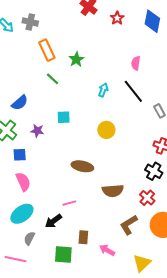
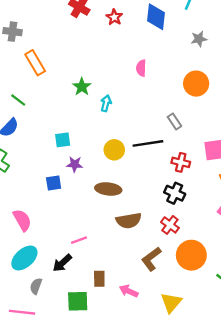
green star: (76, 59) -> (82, 87), moved
green line: (52, 79) -> (18, 100), moved
black line: (133, 91) -> (148, 143), moved, turned -55
purple star: (37, 131) -> (75, 164), moved
blue square: (20, 155) -> (54, 183), moved
brown ellipse: (82, 166) -> (108, 189), moved

